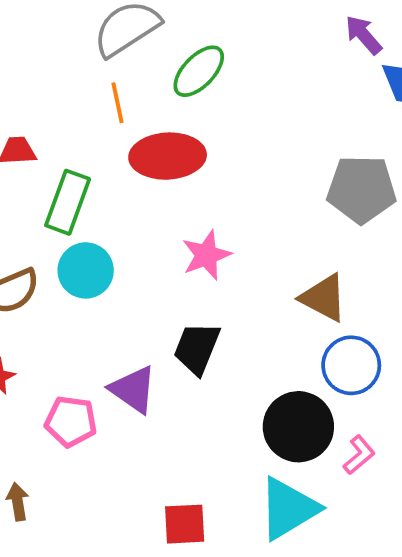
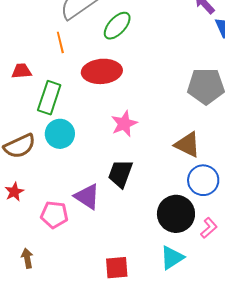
orange line: (118, 103) -> (60, 42), moved
cyan triangle: (288, 508) -> (172, 258), size x0.7

